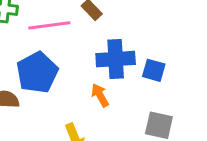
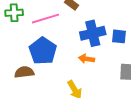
orange arrow: (100, 95) -> (86, 59), turned -42

